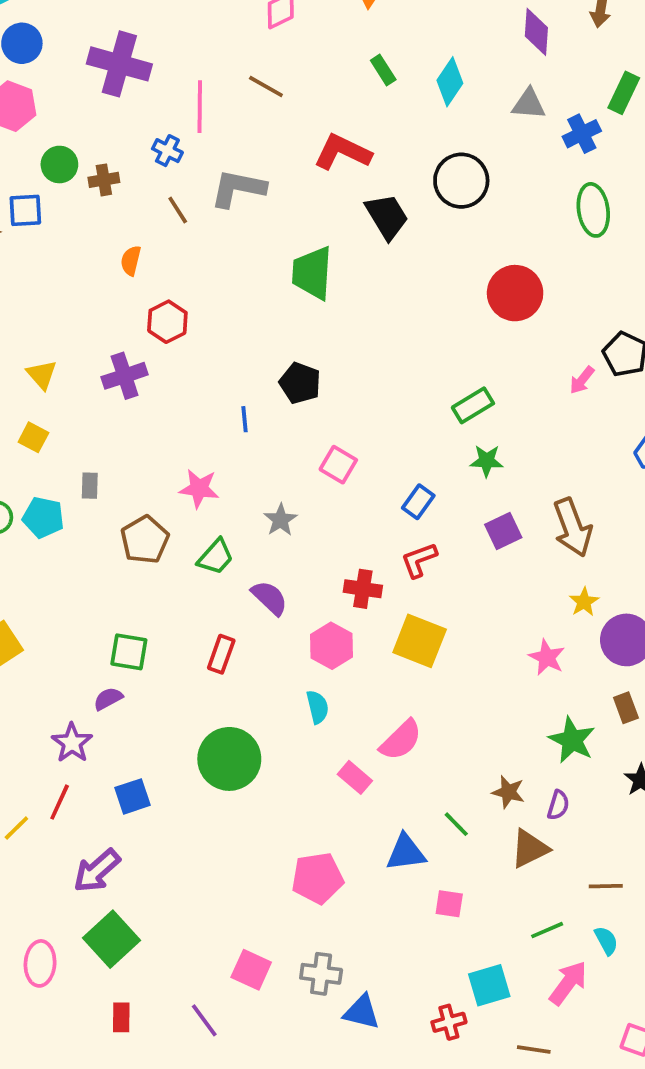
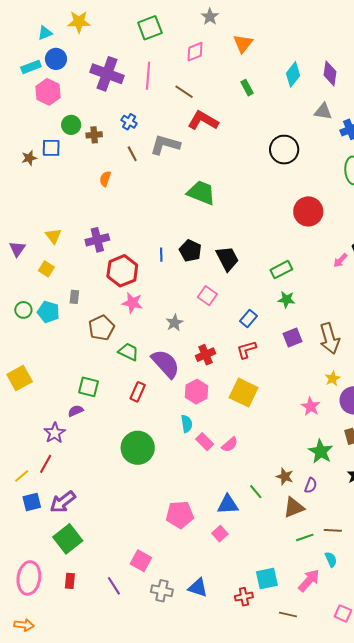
cyan diamond: (450, 82) -> (293, 74), moved
pink line: (200, 107) -> (148, 76), moved
red L-shape: (342, 152) -> (203, 121), moved
black trapezoid: (387, 216) -> (227, 259), moved
green trapezoid: (312, 273) -> (201, 193), turned 104
red hexagon: (167, 322) -> (122, 271), moved, size x1.4
blue line: (245, 419) -> (161, 255), moved
green trapezoid: (216, 557) -> (128, 352), moved, turned -110
red cross: (363, 589) -> (205, 355), moved, turned -36
purple semicircle: (270, 598) -> (166, 364), size x1.5
pink semicircle: (401, 740) -> (230, 445), size x0.7
pink rectangle: (355, 777) -> (205, 442), moved
blue square: (133, 796) -> (32, 502), moved
pink square: (449, 904) -> (220, 534), moved, turned 35
green line: (547, 930) -> (305, 537), moved
pink ellipse: (40, 963) -> (29, 578), moved, size x1.4
gray cross: (321, 974) -> (162, 591), moved

